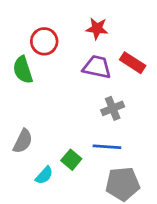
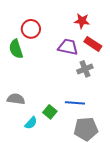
red star: (97, 29) -> (82, 21), moved
gray cross: (113, 108) -> (85, 69), moved
gray semicircle: (23, 141) -> (16, 99), turned -108

